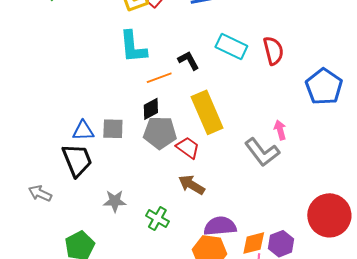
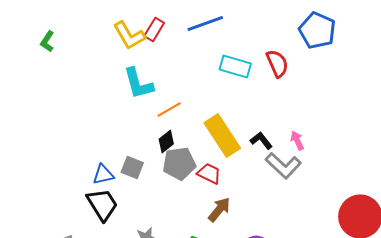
black L-shape: (189, 60) -> (261, 140), moved
blue pentagon: (324, 87) -> (317, 30), moved
gray square: (113, 129) -> (132, 168), turned 30
brown arrow: (192, 185) -> (219, 210), turned 108

